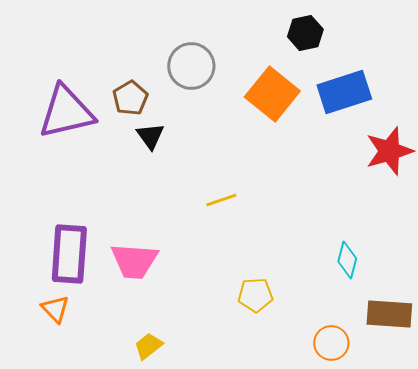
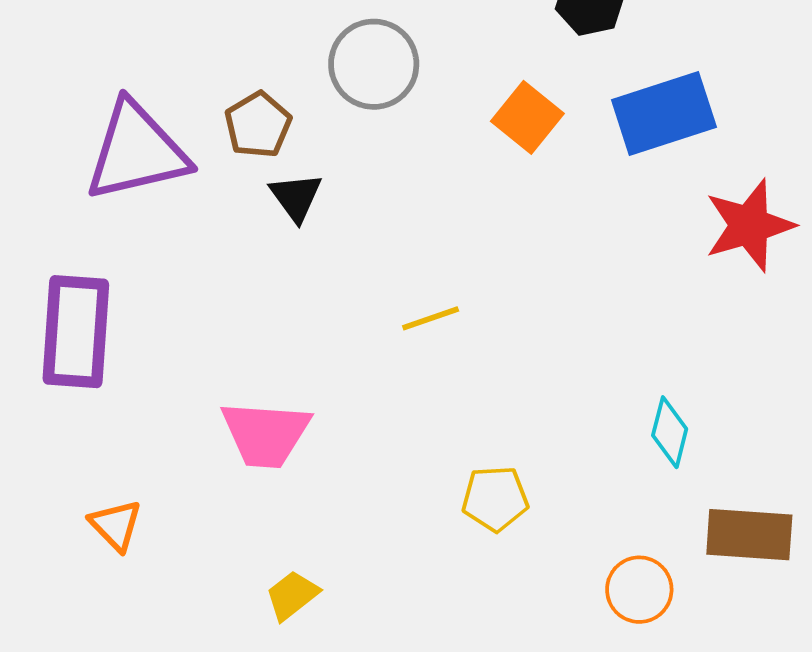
orange square: (272, 94) -> (527, 117), size x0.7
purple rectangle: (69, 254) -> (76, 332), moved

